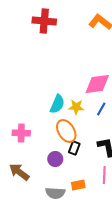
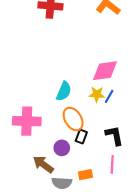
yellow star: (76, 107) -> (97, 94), moved
pink cross: (21, 133) -> (27, 121), size x1.5
brown arrow: (19, 172) -> (43, 164), moved

